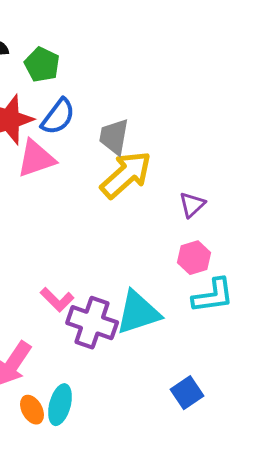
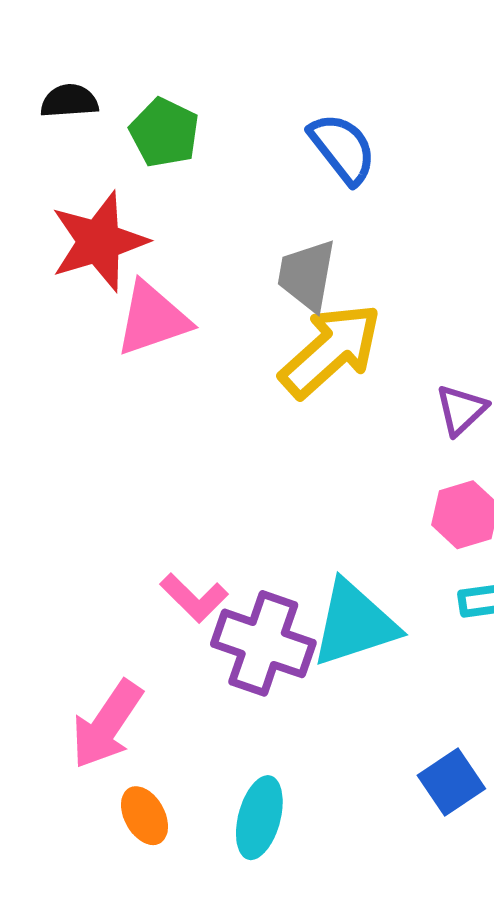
blue semicircle: (58, 117) -> (342, 148), moved, turned -75
cyan ellipse: (60, 405) -> (259, 818), moved

